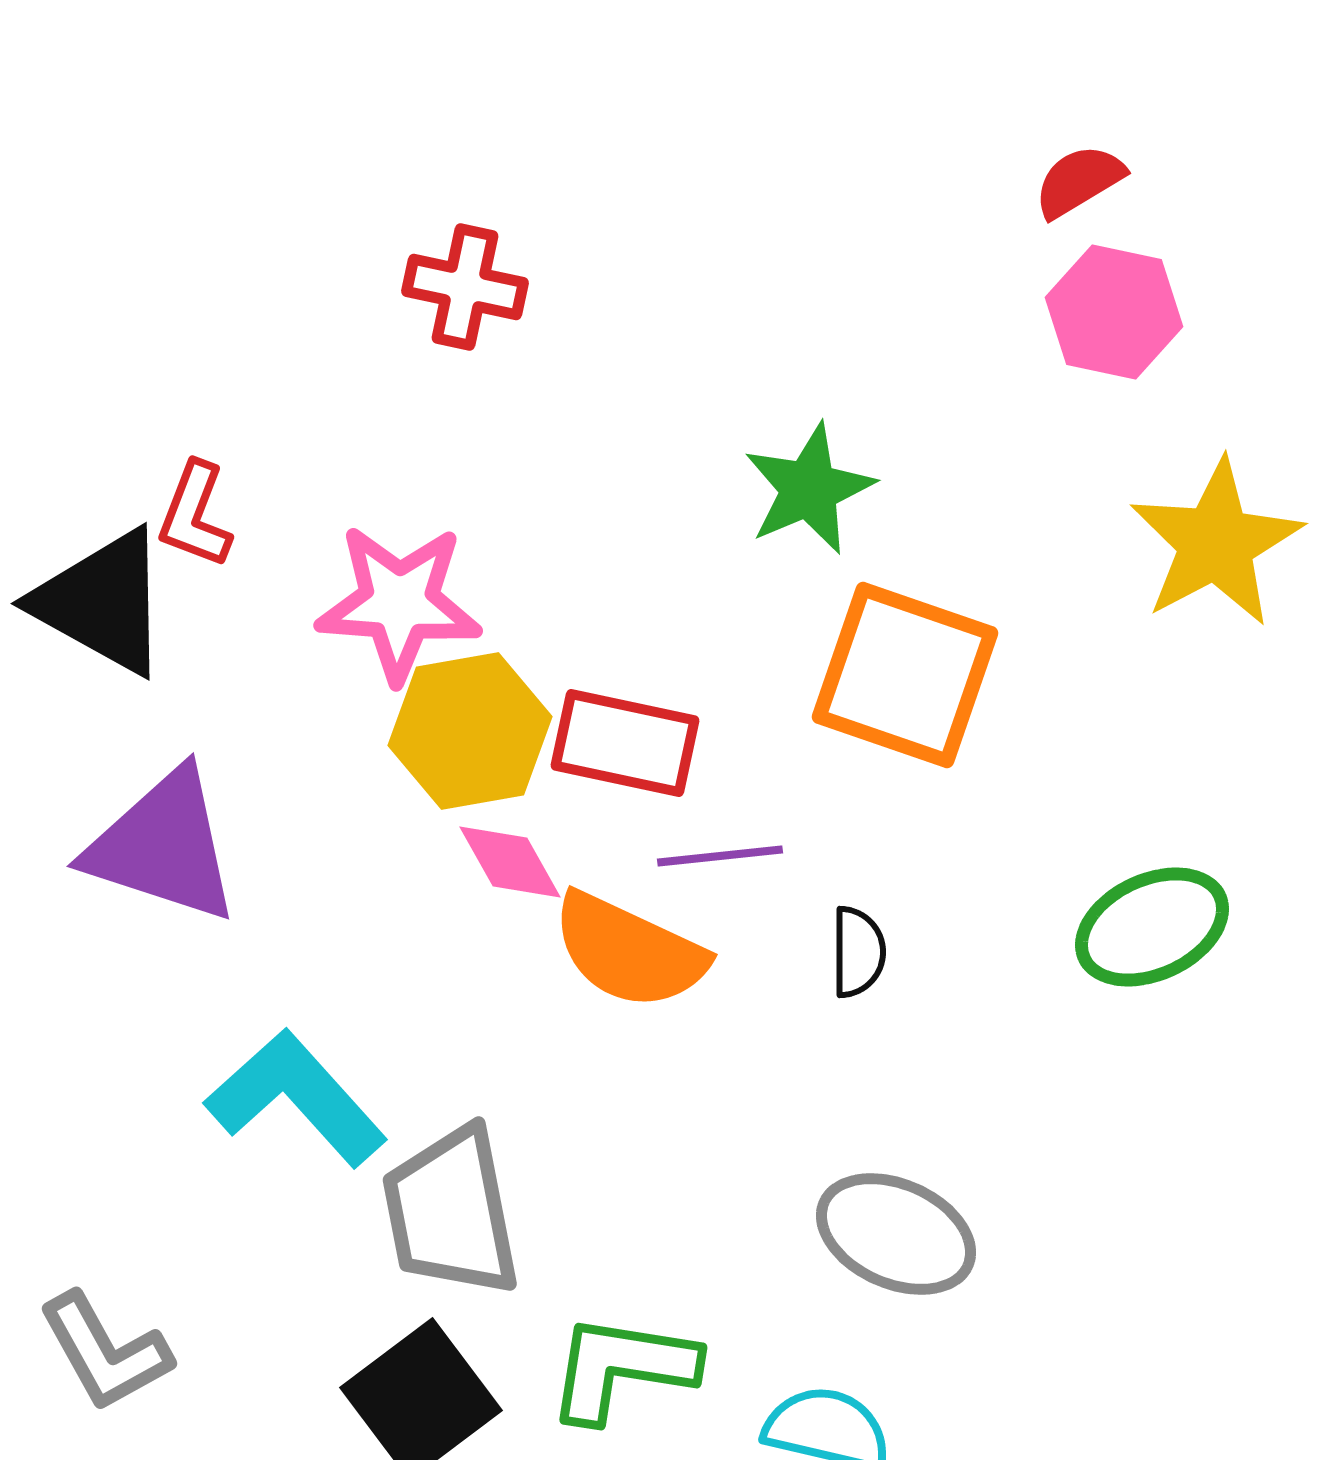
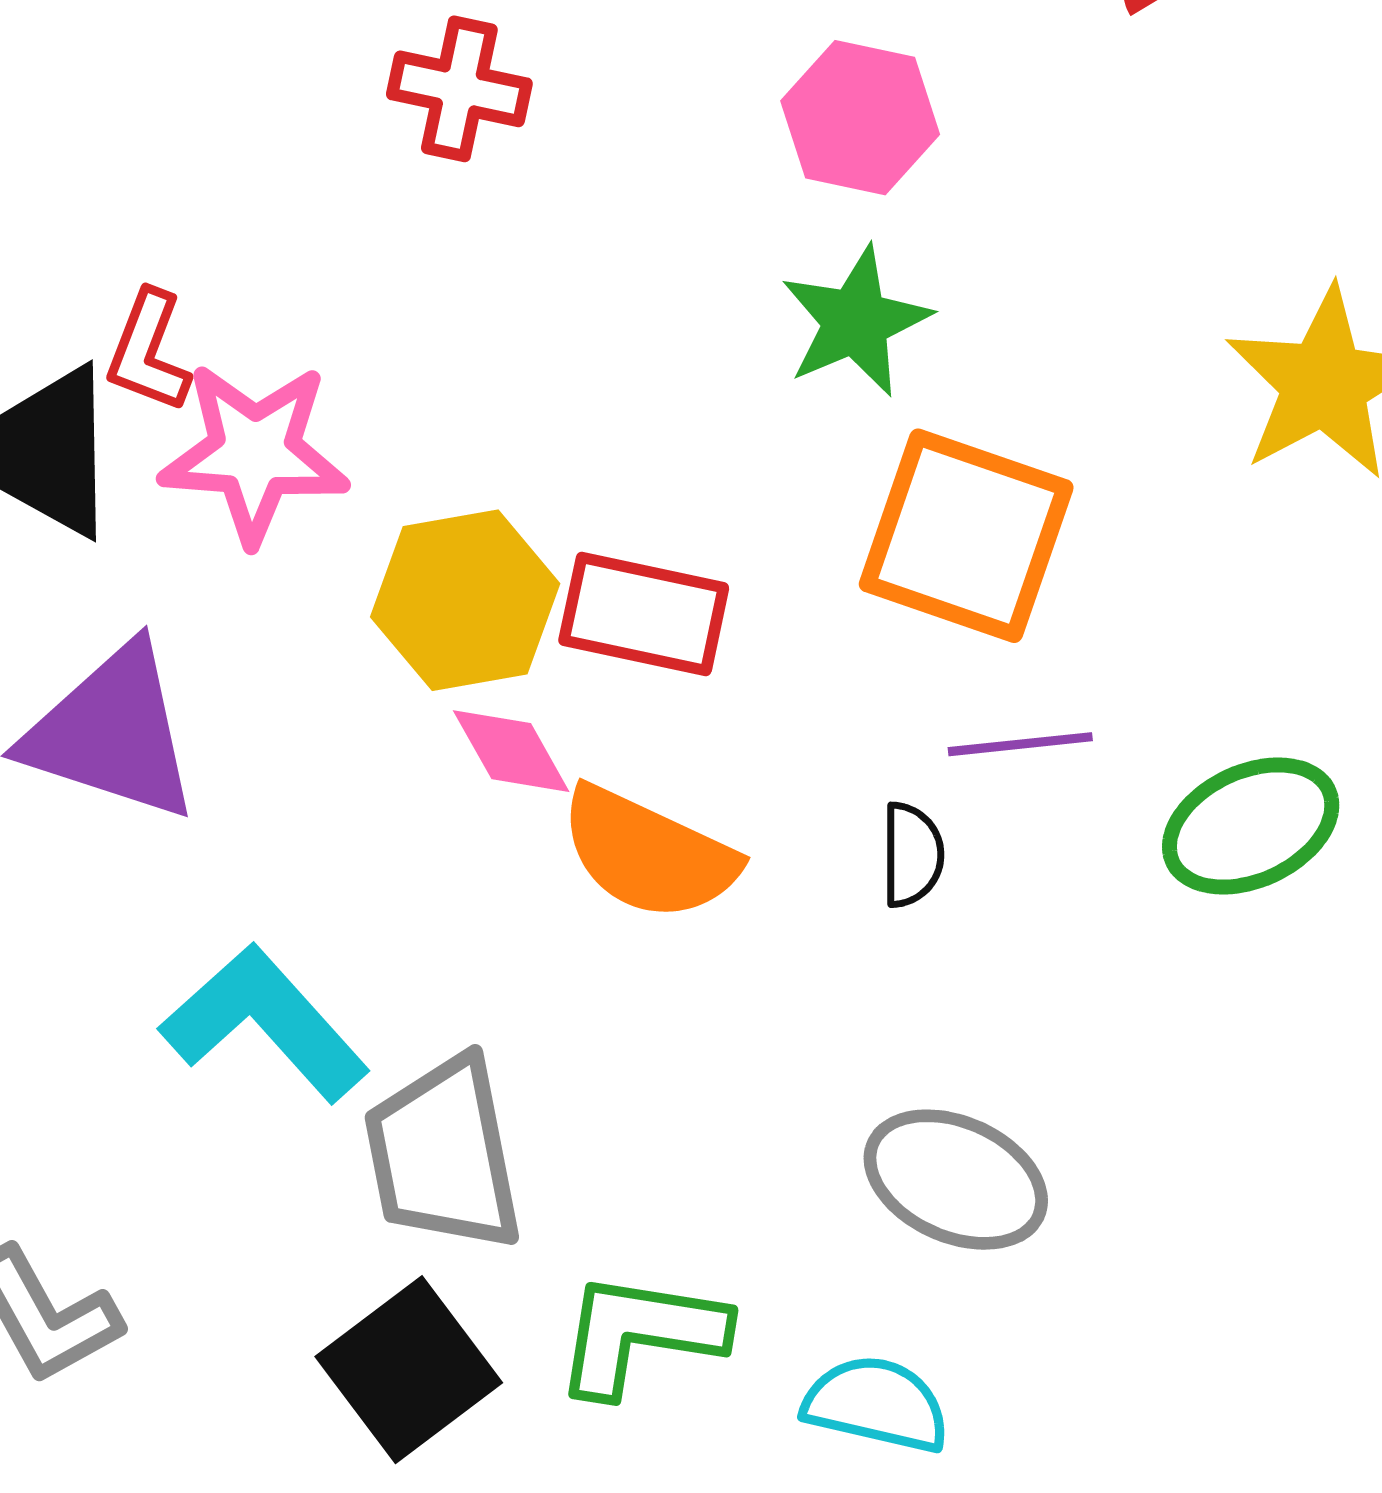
pink hexagon: (1114, 312) -> (860, 118), moved
pink star: (399, 603) -> (254, 453), moved
purple line: (720, 856) -> (1020, 744), moved

